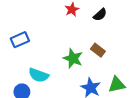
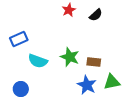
brown rectangle: (98, 50) -> (94, 62), moved, turned -32
cyan semicircle: (39, 75) -> (38, 61), moved

